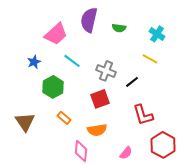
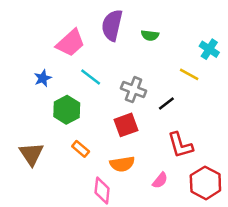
cyan cross: (157, 34) -> (209, 49), moved
pink semicircle: (126, 153) -> (160, 180), moved

